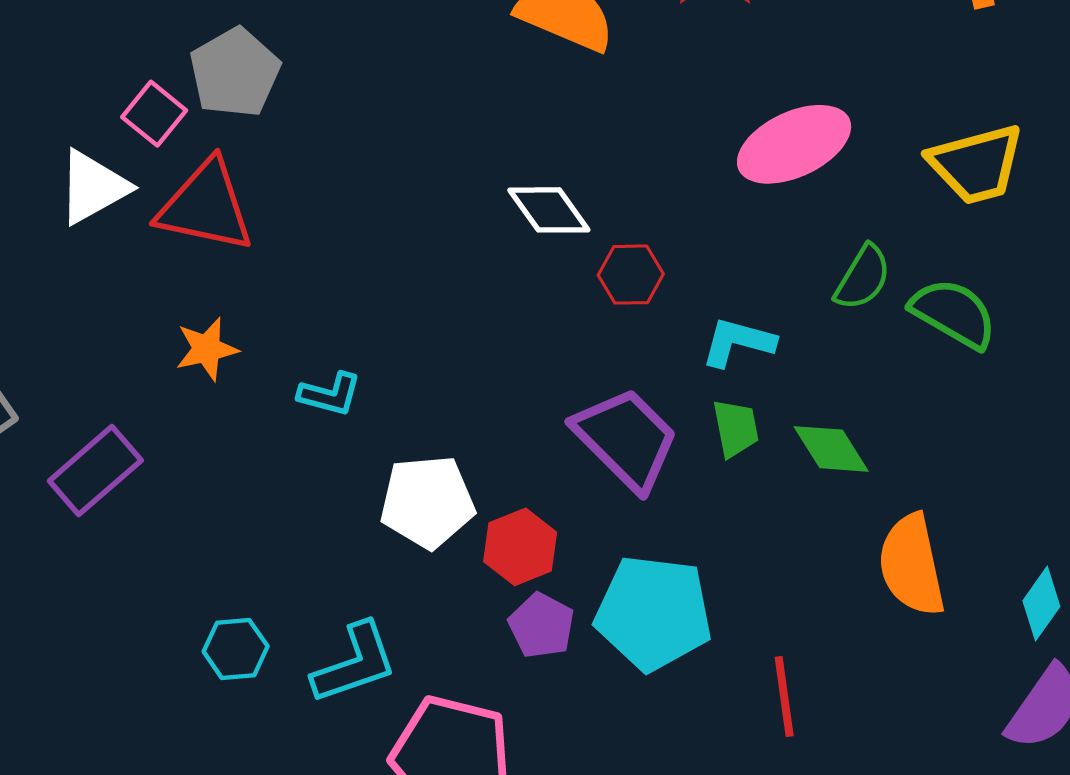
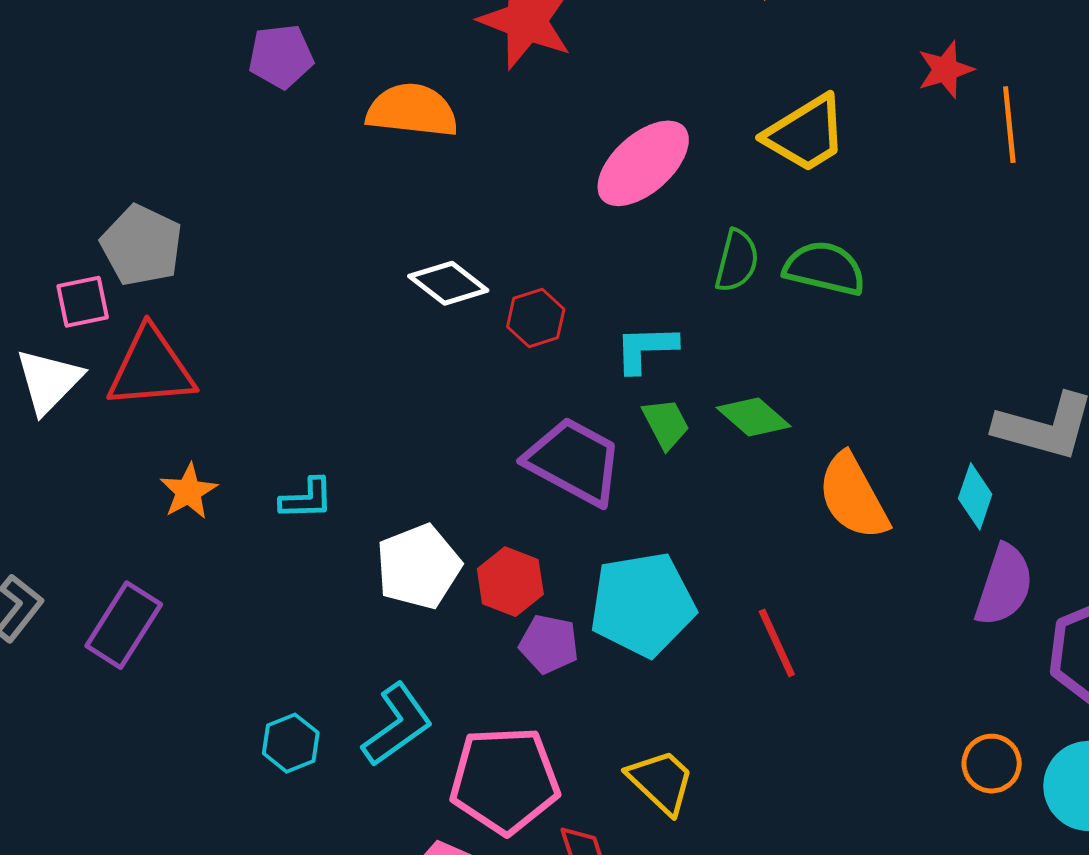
pink square: (154, 114) -> (83, 302), turned -34

